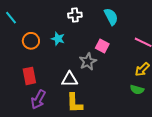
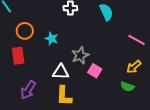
cyan star: (58, 39) -> (52, 39), moved
pink square: (102, 46) -> (95, 71), moved
red rectangle: (29, 76) -> (18, 56), moved

